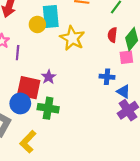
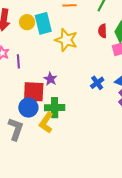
yellow circle: (37, 24) -> (27, 22), moved
blue cross: (107, 77) -> (97, 83), moved, turned -32
yellow L-shape: (28, 142) -> (46, 123), moved

